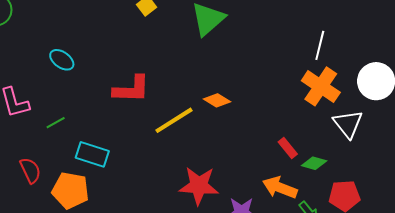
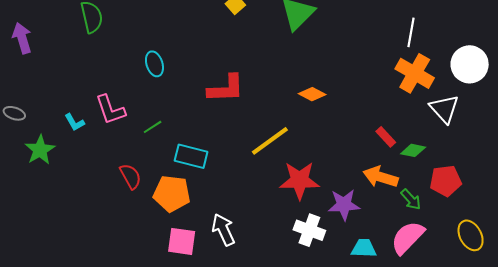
cyan ellipse: (62, 60) -> (154, 64), turned 40
yellow line: (174, 120) -> (270, 141), moved

